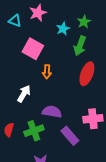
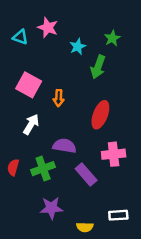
pink star: (38, 13) -> (48, 27), turned -30
green star: (84, 22) -> (112, 38), moved
pink square: (33, 49) -> (29, 85), moved
red ellipse: (87, 74) -> (100, 115), moved

